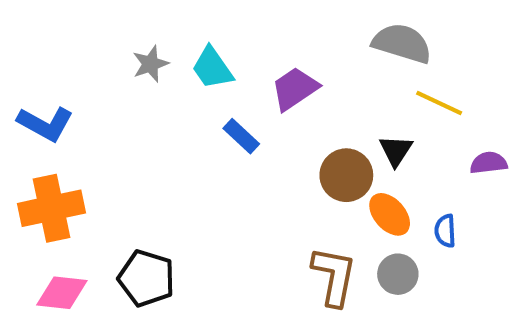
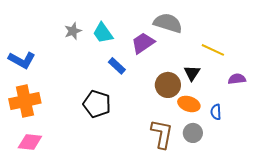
gray semicircle: (402, 43) -> (168, 23), moved
orange ellipse: (390, 214) -> (189, 104), turned -30
black pentagon: (146, 278) -> (97, 104), moved

